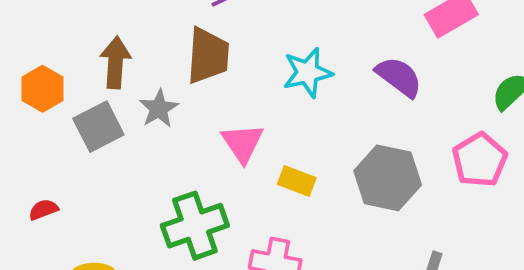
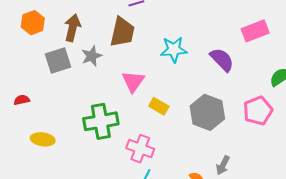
orange hexagon: (42, 89) -> (33, 23), moved

